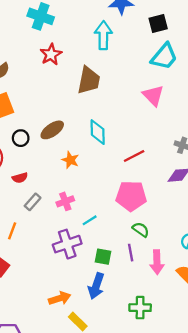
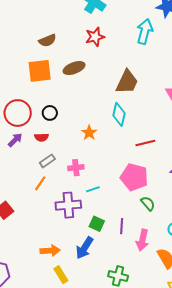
brown trapezoid: (89, 80) -> (127, 82), moved
brown ellipse: (52, 130) -> (74, 68), moved
black circle: (21, 138) -> (50, 113), moved
green semicircle: (141, 230) -> (148, 203), moved
orange line: (12, 231) -> (40, 183), moved

